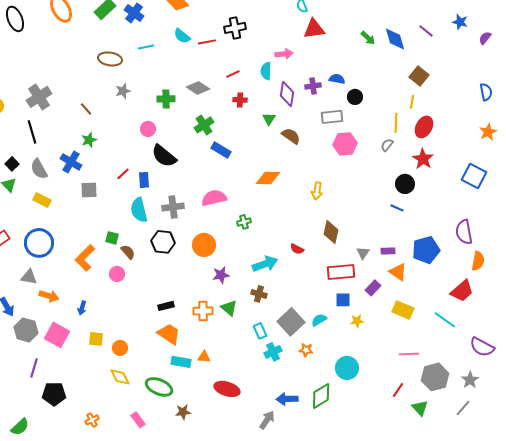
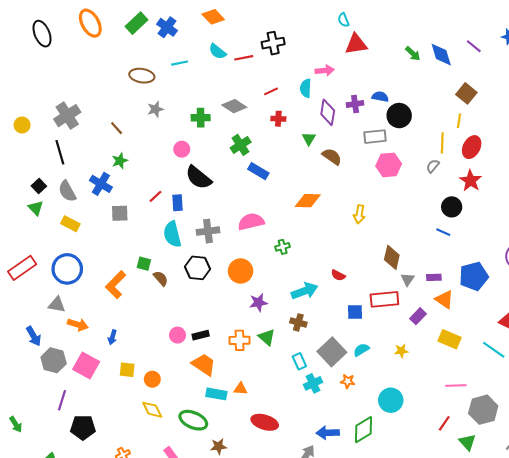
black circle: (355, 97) -> (399, 116), size x1.5
brown diamond: (331, 232) -> (392, 257), moved
pink circle: (117, 274) -> (178, 335), moved
blue square: (343, 300) -> (355, 312), moved

